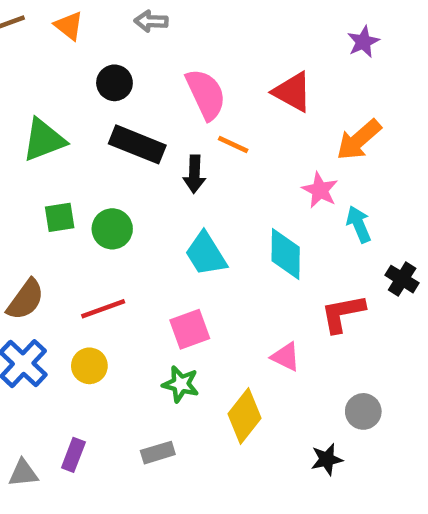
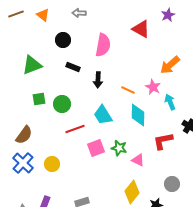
purple star: (363, 42) -> (168, 15), moved
red triangle: (293, 92) -> (141, 29), moved
pink semicircle: (206, 94) -> (103, 45), turned 35
black rectangle: (137, 144) -> (73, 67), size x0.6
orange line: (233, 144) -> (128, 90), moved
red line: (103, 309) -> (75, 129), moved
green star: (181, 384) -> (119, 148), moved
yellow diamond: (245, 416) -> (132, 192), moved

